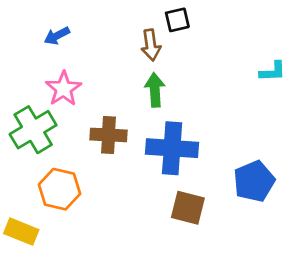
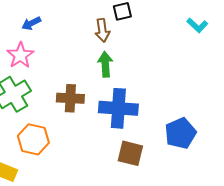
cyan L-shape: (273, 71) -> (197, 25), moved, turned 45
pink star: (64, 89) -> (20, 55), moved

